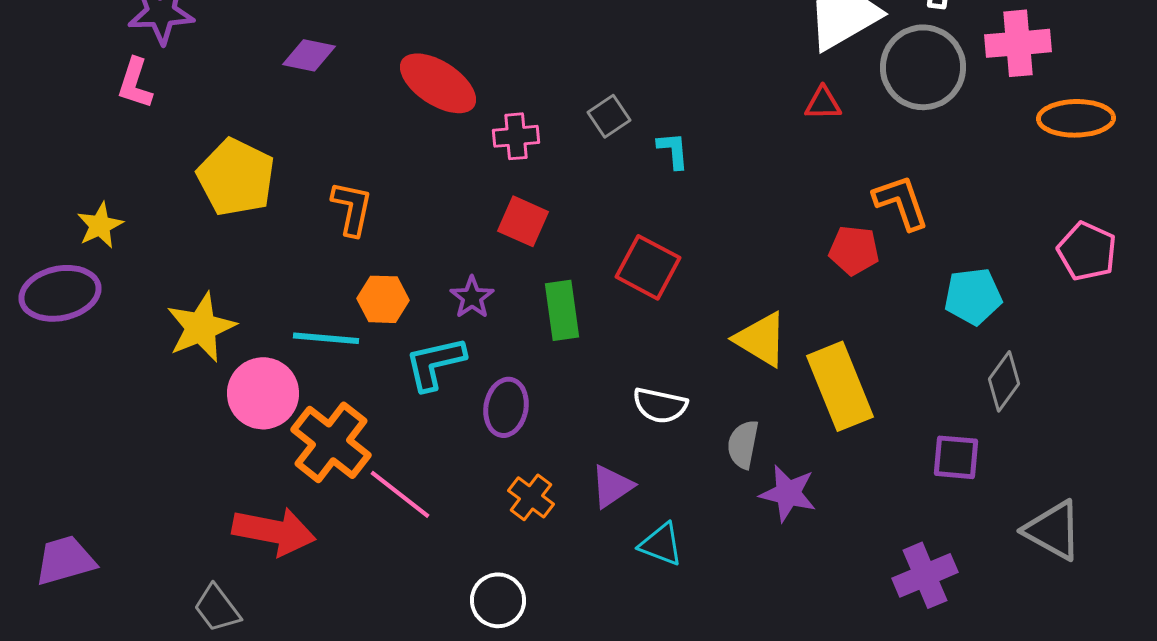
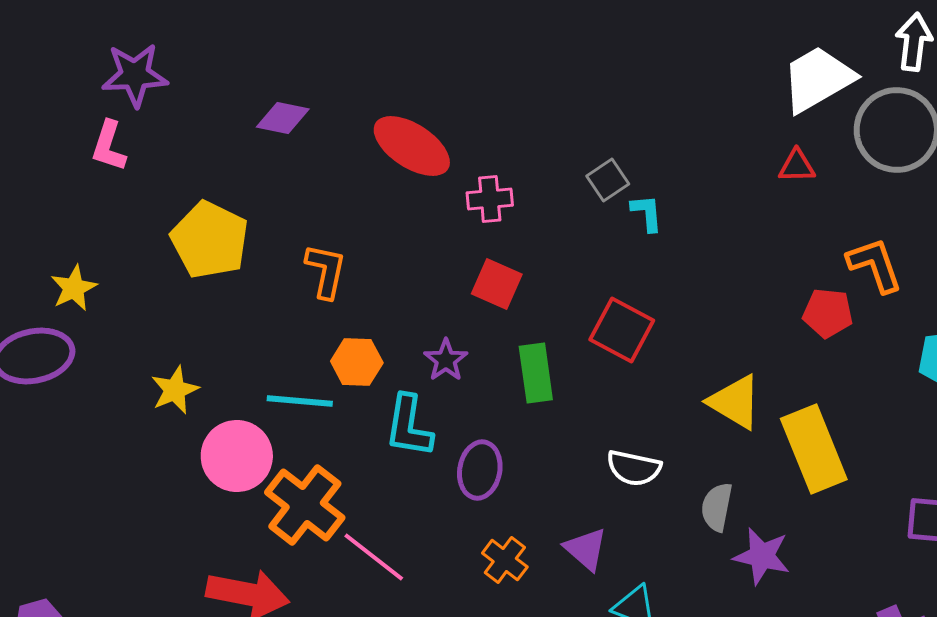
gray square: (609, 116) -> (608, 180), moved
yellow star: (201, 327) -> (175, 390), size x0.7
cyan L-shape: (435, 363) -> (409, 426), turned -68
purple triangle: (612, 486) -> (586, 549), turned -45

